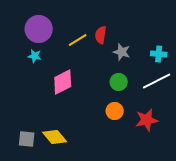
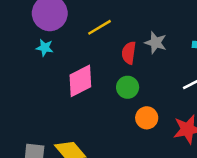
red semicircle: (101, 35) -> (129, 53), moved
green circle: (119, 82) -> (128, 87), moved

